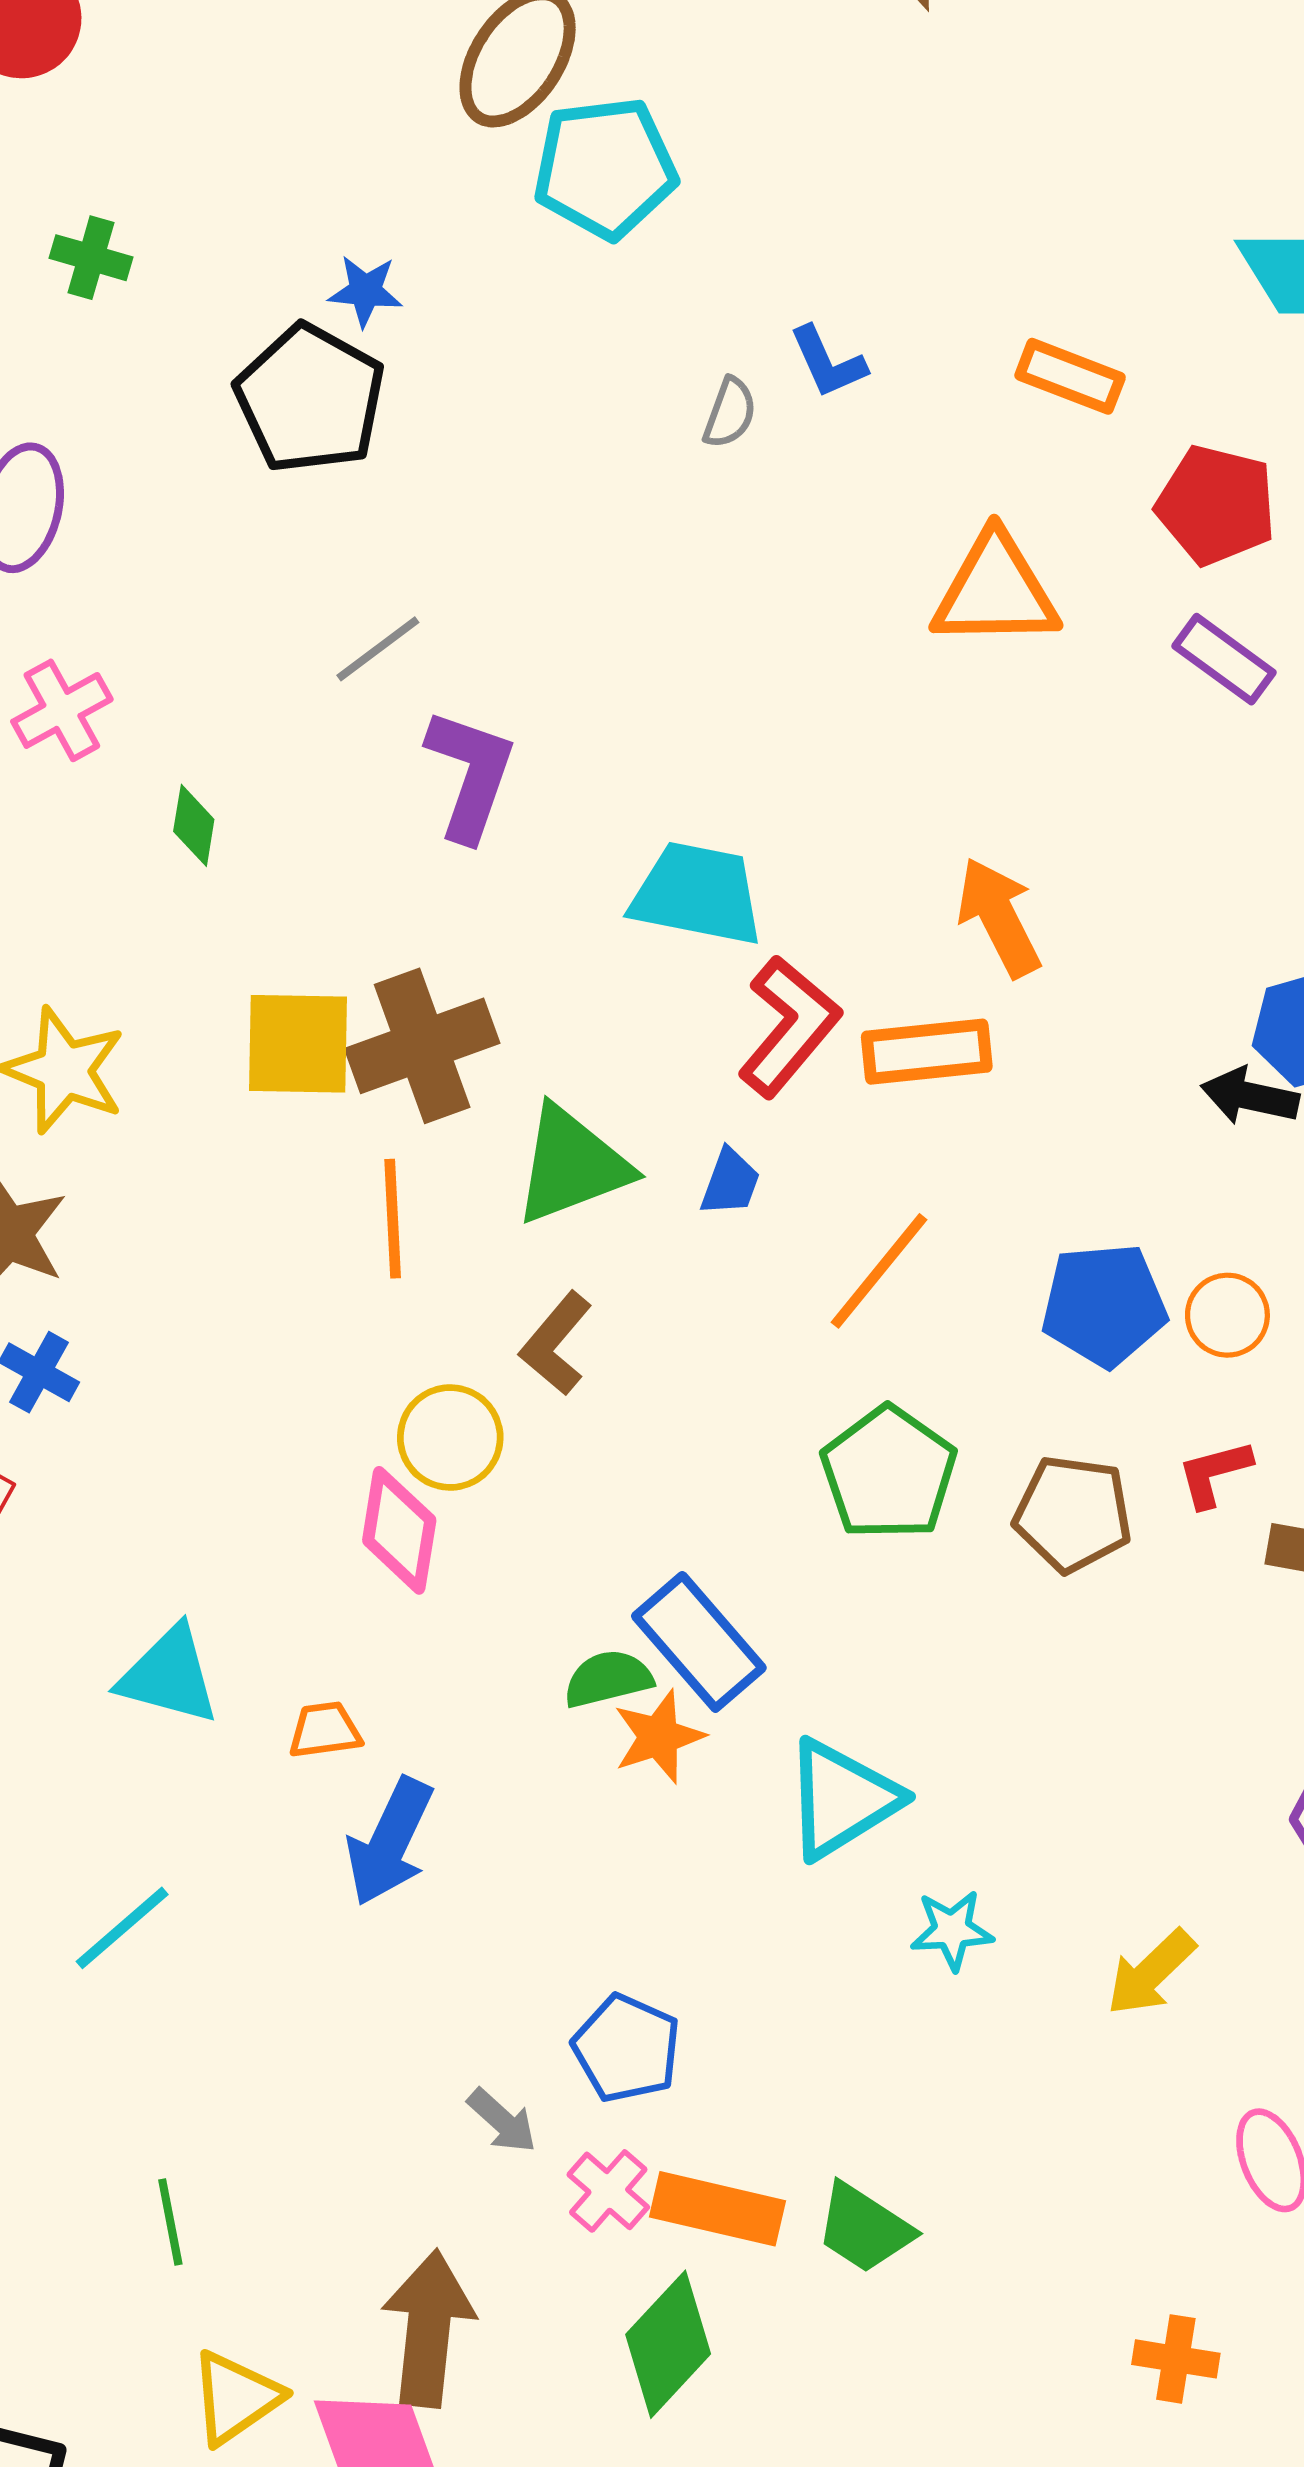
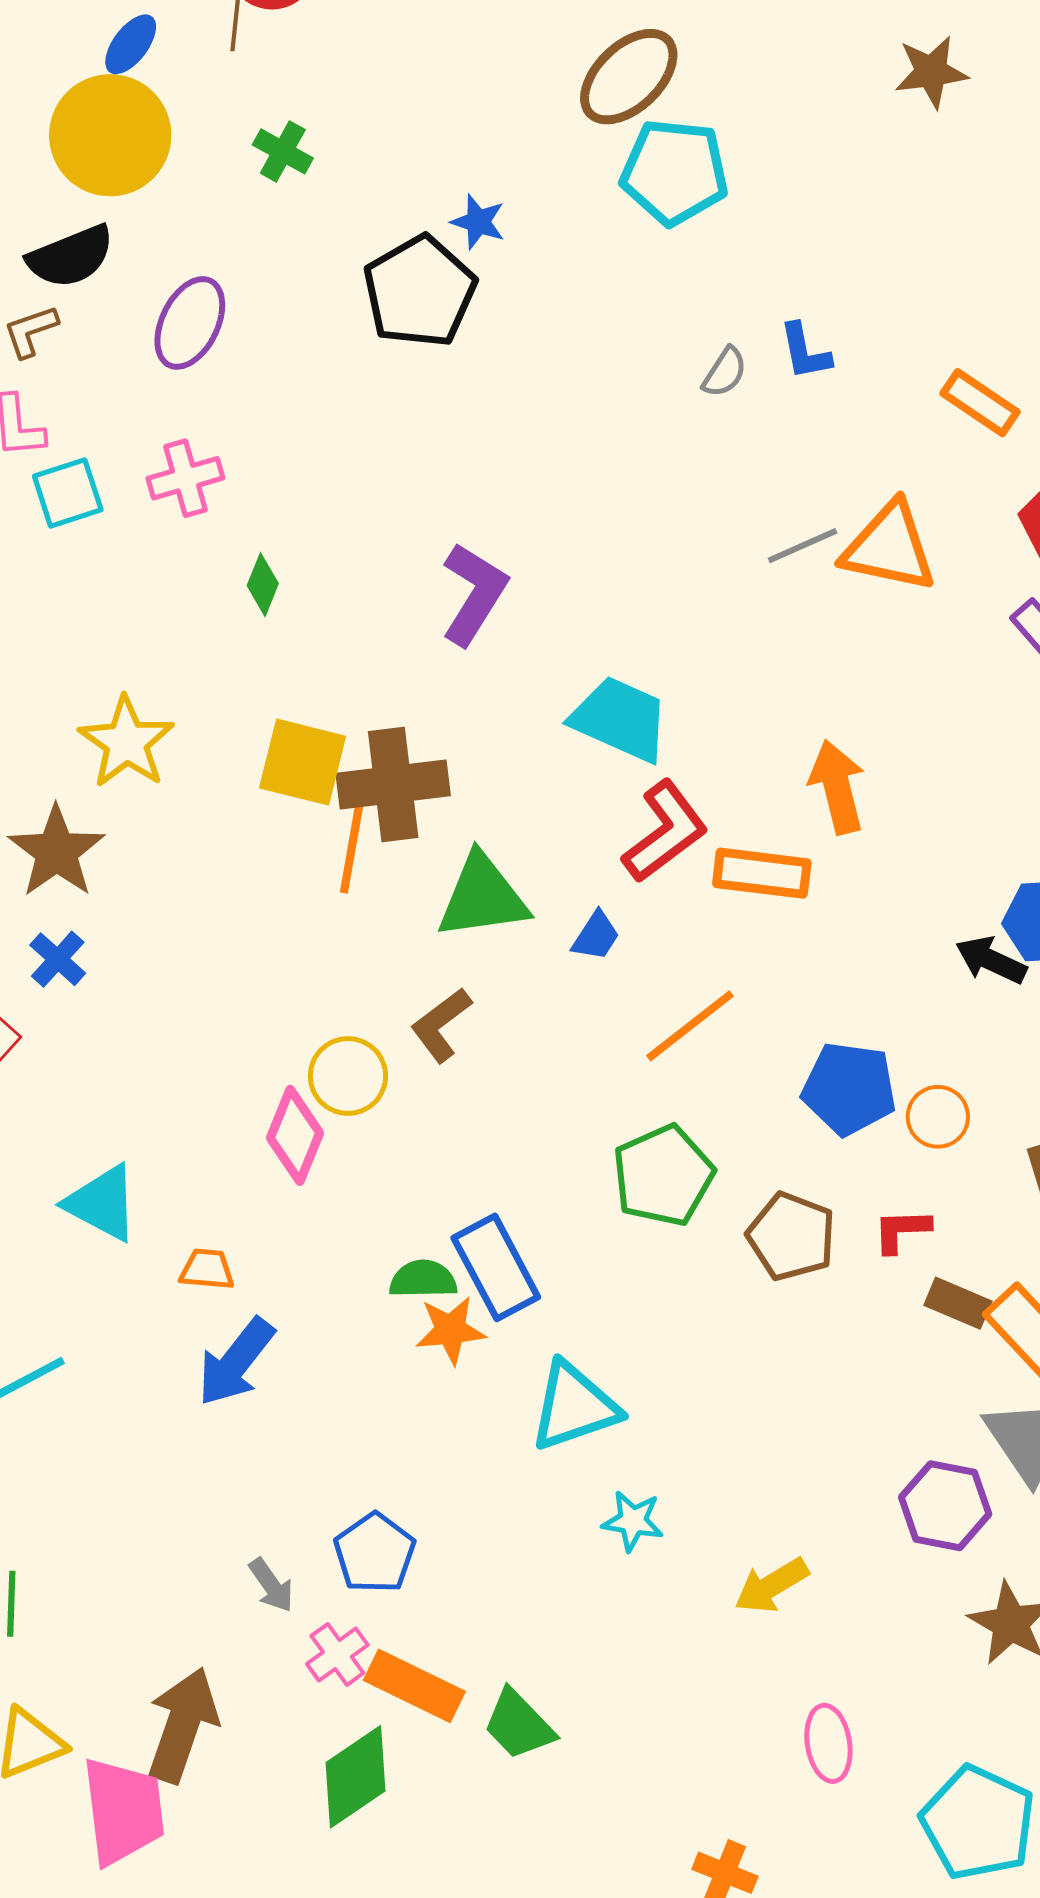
gray line: (378, 649) -> (803, 546), moved
orange line: (393, 1219) -> (352, 849), moved

